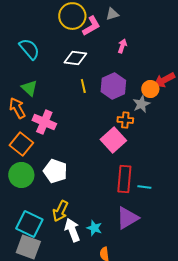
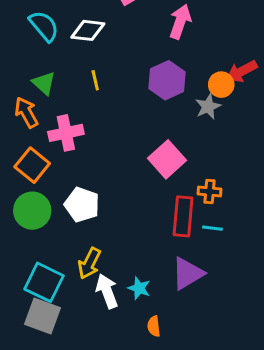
pink arrow: (122, 46) -> (180, 22), size x1.6
white diamond: (75, 58) -> (88, 30), moved
yellow line: (83, 86) -> (95, 80), moved
orange cross: (125, 120) -> (209, 192), moved
pink cross: (44, 122) -> (66, 133), turned -35

